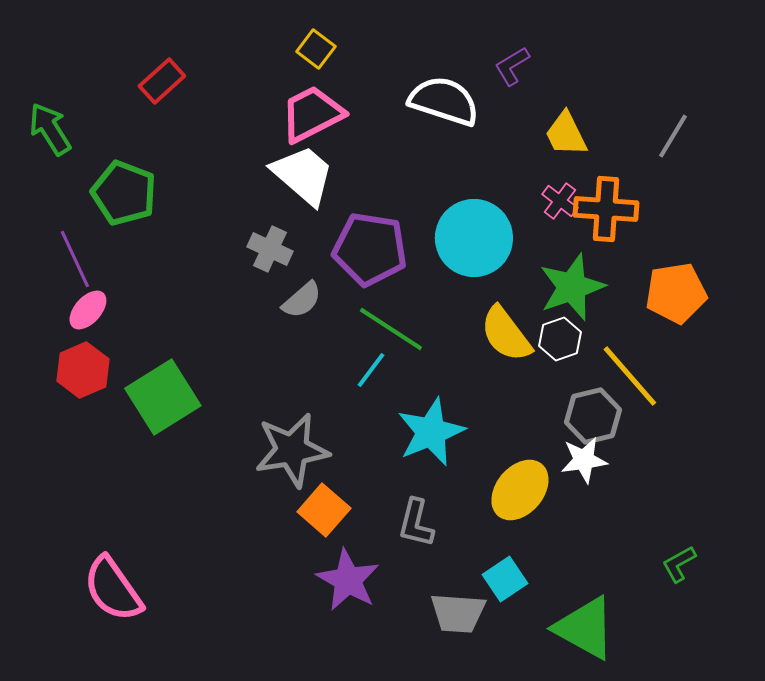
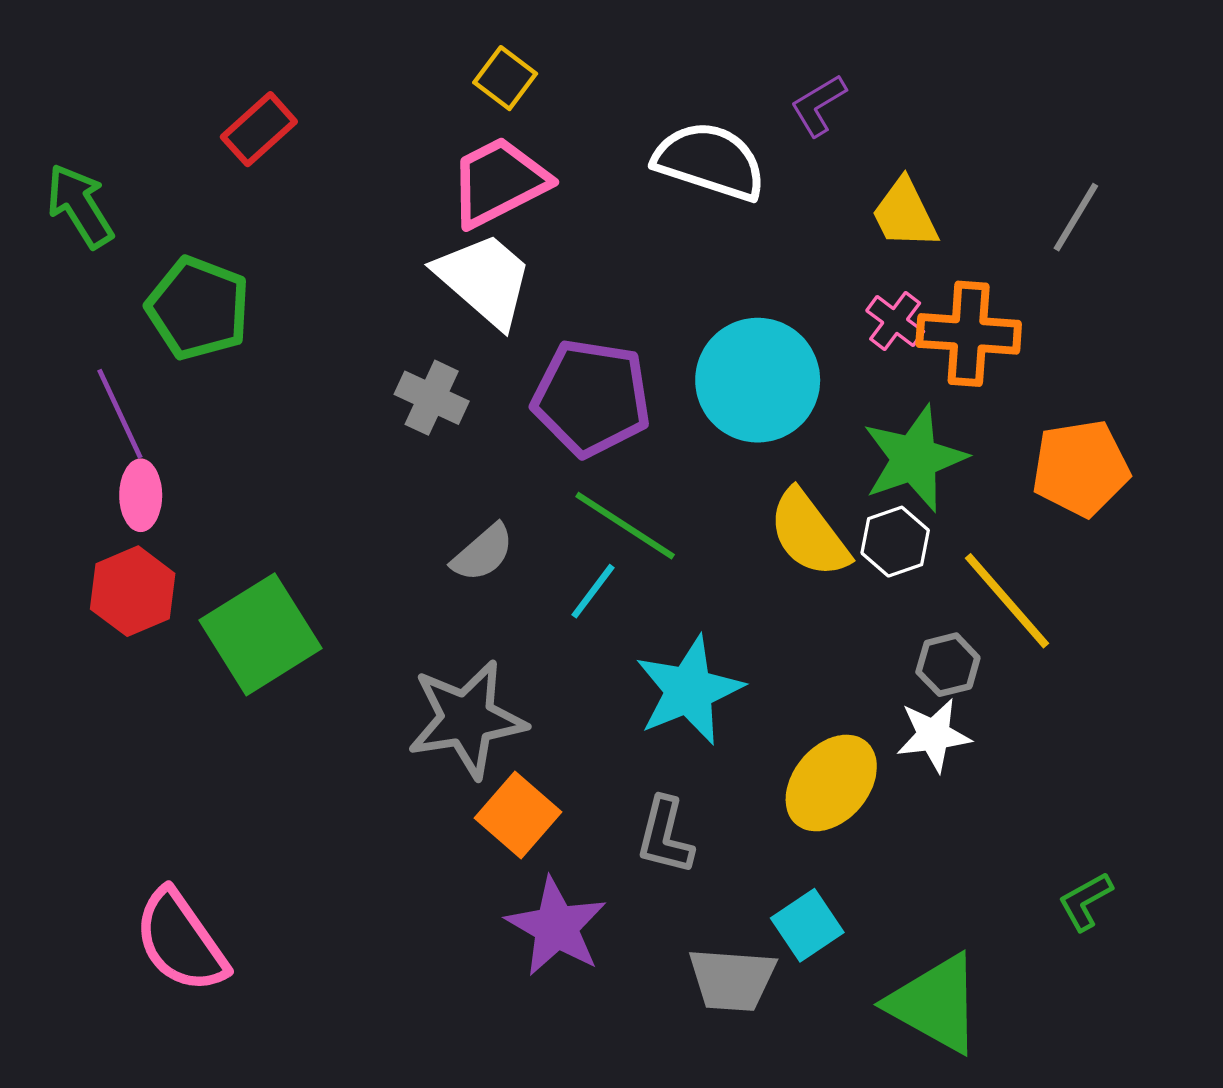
gray semicircle: (302, 300) -> (483, 553), moved
pink ellipse: (88, 310) -> (141, 495), turned -42
gray hexagon: (593, 416) -> (948, 665), size x0.7

